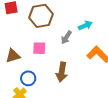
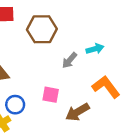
pink square: (39, 48) -> (51, 95), moved
brown arrow: (62, 72) -> (77, 112), moved, turned 42

